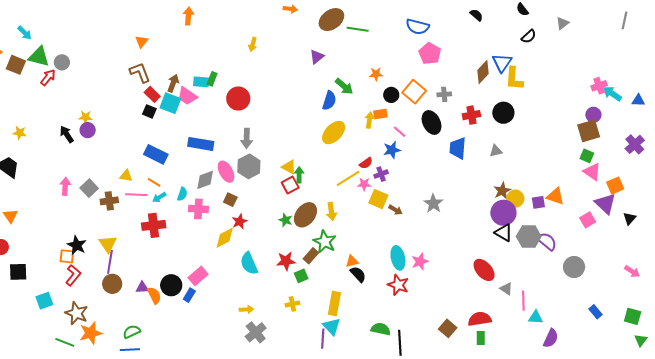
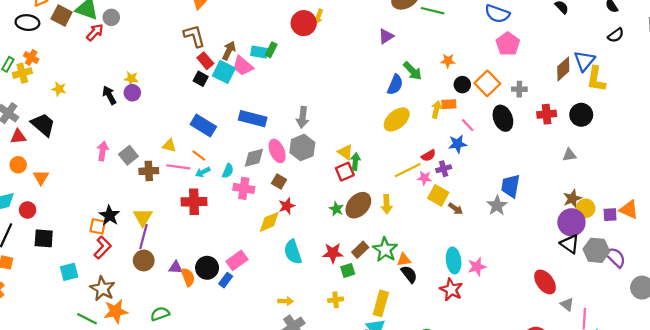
red circle: (238, 99) -> (304, 23), moved
blue trapezoid: (458, 148) -> (510, 186), moved
green star: (325, 242) -> (385, 250), moved

